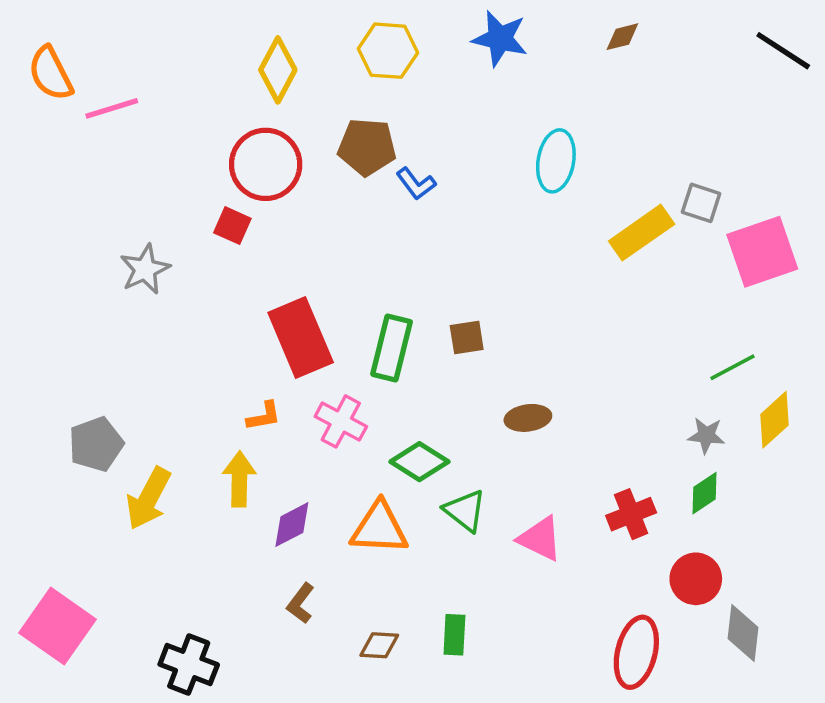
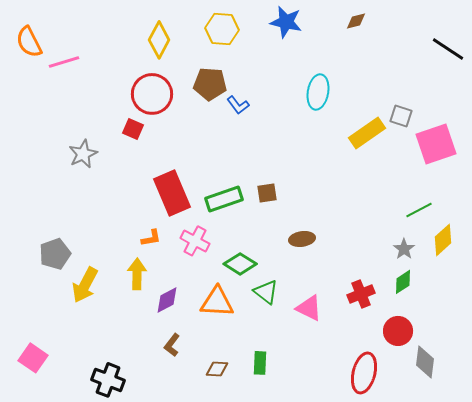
black line: (783, 51) -> (448, 49), moved
green rectangle: (392, 348) -> (224, 199), turned 57
gray star: (706, 435) -> (404, 249), turned 30
pink square: (58, 626) -> (33, 358), size x0.7

